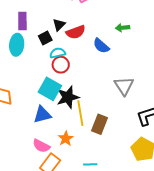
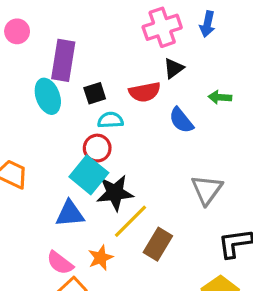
purple rectangle: (22, 21) -> (63, 60), size x1.4
black triangle: (59, 25) -> (174, 68), moved
cyan ellipse: (17, 45) -> (48, 96), turned -35
red circle: (61, 65) -> (97, 148), moved
yellow line: (80, 113) -> (131, 221), turned 45

